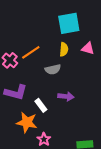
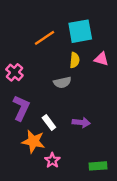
orange line: (31, 52) -> (45, 38), moved
purple L-shape: (16, 92) -> (21, 108), turned -80
purple arrow: (66, 96) -> (81, 122), moved

